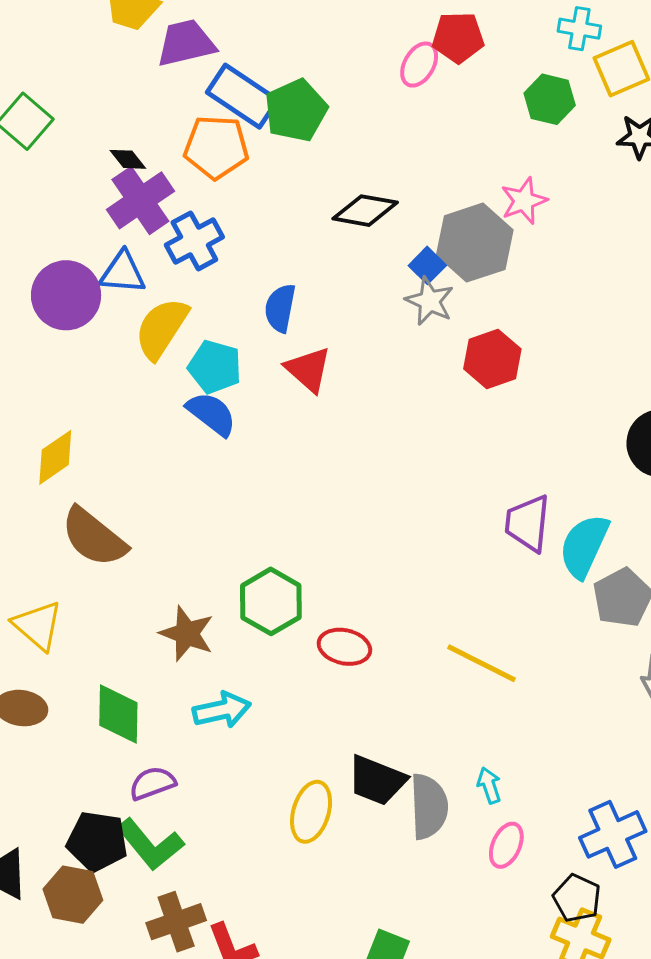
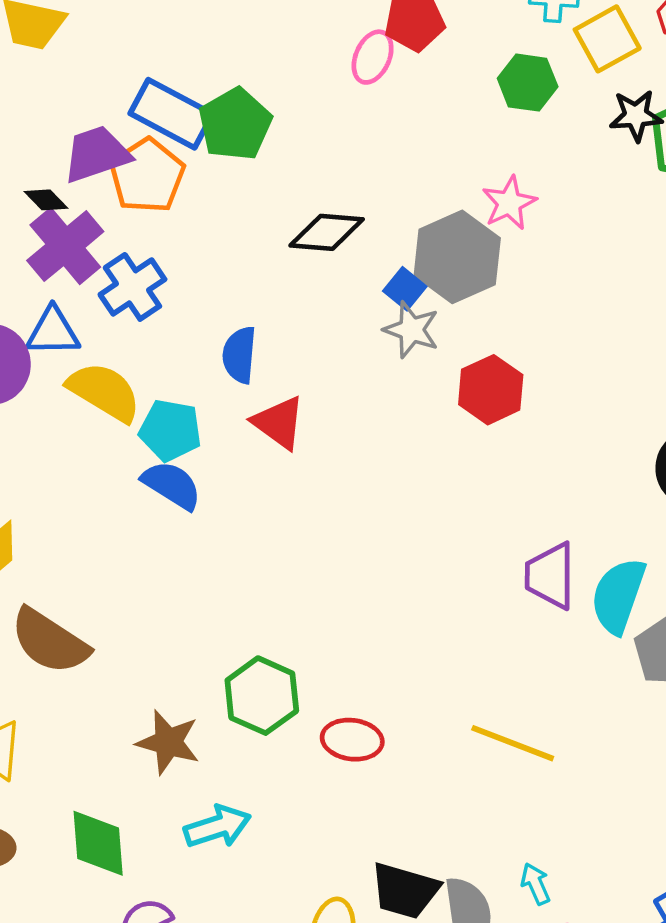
purple trapezoid: (186, 43) -> (97, 154), moved
orange pentagon: (216, 147) -> (147, 176), turned -30
yellow semicircle: (161, 328) -> (104, 392), turned 94

